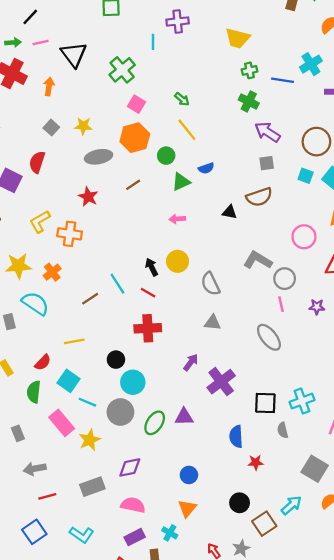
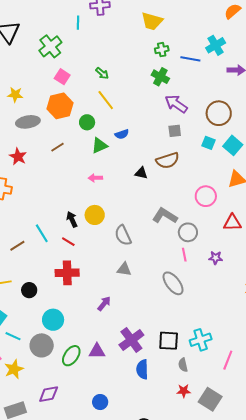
black circle: (116, 360) -> (29, 290), moved
purple cross: (221, 382) -> (131, 340), moved
red star: (256, 462) -> (184, 391), moved

